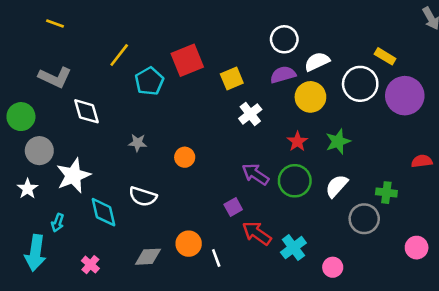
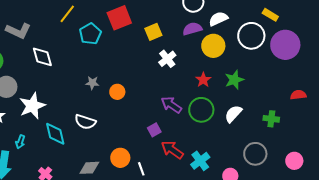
gray star: (138, 143) -> (92, 83), moved
gray circle: (364, 219) -> (255, 154), moved

